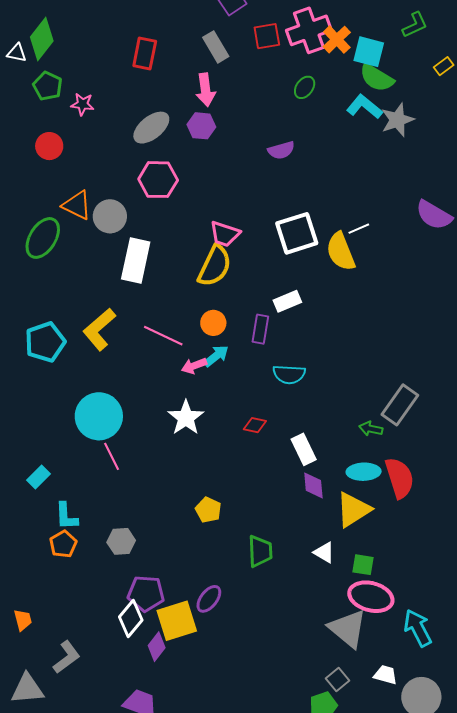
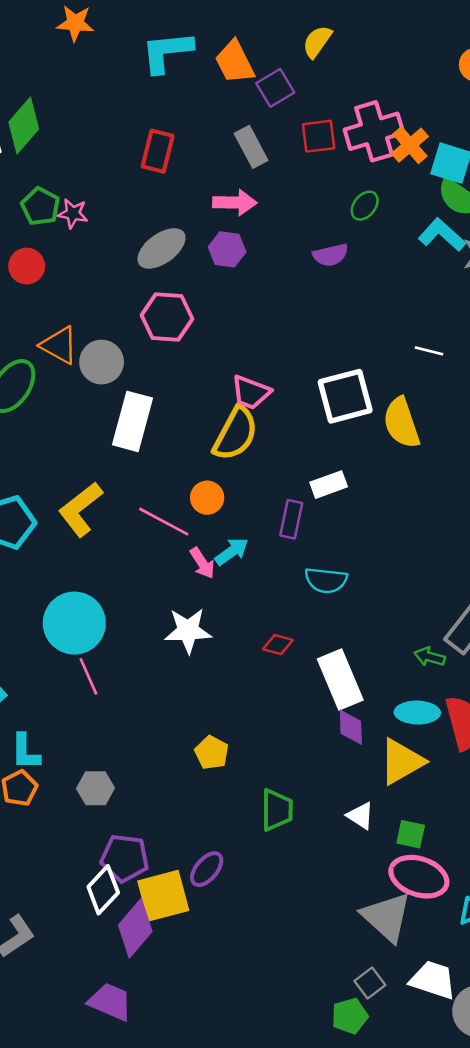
green pentagon: (48, 86) -> (40, 206), moved
pink arrow: (206, 90) -> (235, 203), turned -84
purple semicircle: (281, 150) -> (330, 255), moved
white line: (359, 229) -> (429, 351), moved, turned 35
orange circle: (213, 323) -> (207, 498), moved
pink arrow: (194, 366) -> (202, 563), turned -105
white star: (186, 418) -> (188, 631), turned 30
white rectangle: (304, 449) -> (340, 679), size x1.4
purple diamond: (157, 647) -> (135, 928), size x1.5
white trapezoid: (385, 675) -> (433, 980), size x1.5

